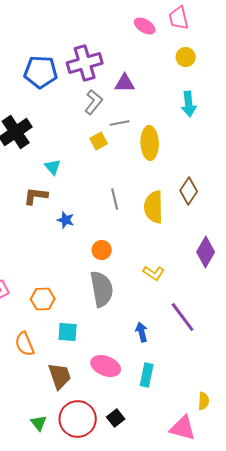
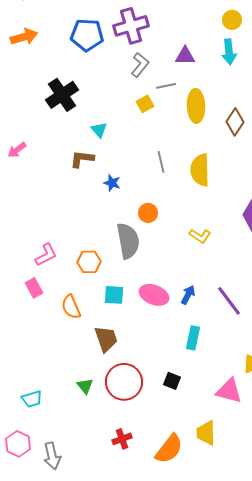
purple triangle: (125, 83) -> (185, 56), moved
cyan arrow: (189, 104) -> (229, 52), moved
brown diamond: (189, 191) -> (235, 122), moved
gray semicircle: (102, 289) -> (128, 241), moved
purple line: (183, 317) -> (229, 301), moved
blue arrow: (142, 332) -> (188, 295), turned 42
pink ellipse: (106, 366) -> (154, 295), moved
black square: (116, 418) -> (172, 381), moved, turned -30

